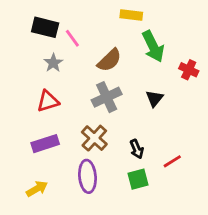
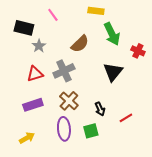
black rectangle: (45, 27) -> (24, 28), moved
pink line: (72, 38) -> (53, 15), moved
gray cross: (107, 97) -> (64, 71), moved
black triangle: (154, 98) -> (113, 72), size x1.5
green square: (138, 179) -> (91, 131), moved

